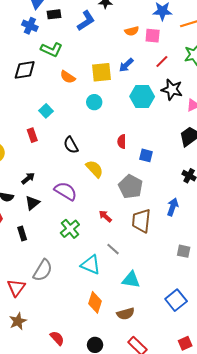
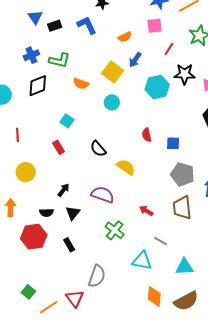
blue L-shape: (86, 21) -> (87, 25), turned -70
blue cross: (30, 26) -> (31, 55), moved, turned -35
orange semicircle: (132, 31) -> (125, 37), moved
yellow square: (101, 72) -> (113, 72), turned -35
gray pentagon: (131, 187) -> (182, 174), moved
brown semicircle: (126, 314) -> (186, 301), size x1.4

